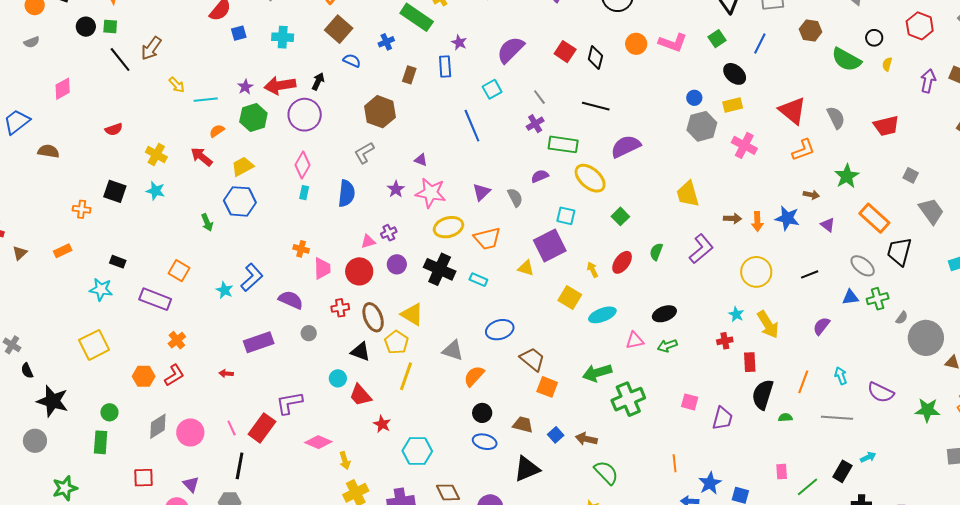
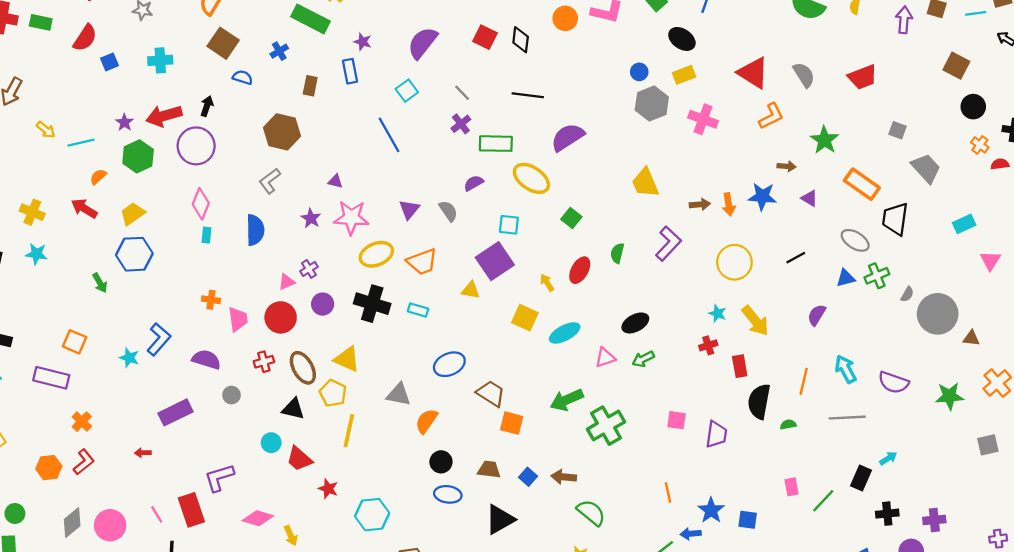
cyan arrow: (841, 376) -> (846, 369), size x1.4
red rectangle: (262, 428) -> (191, 510), turned -48

